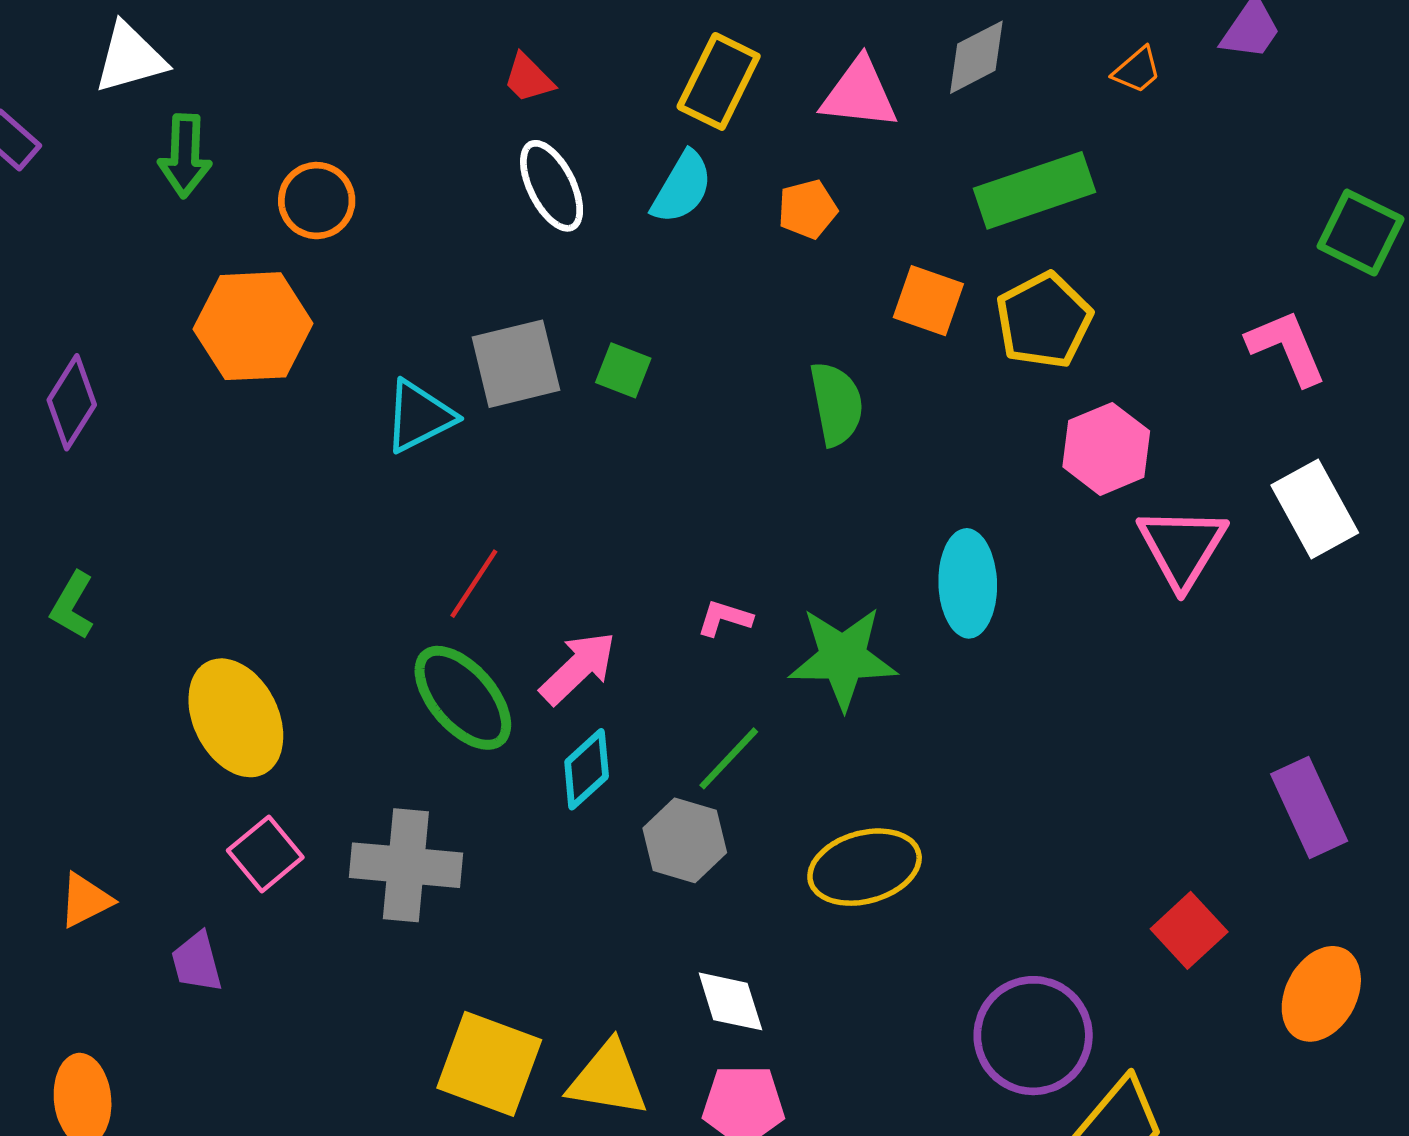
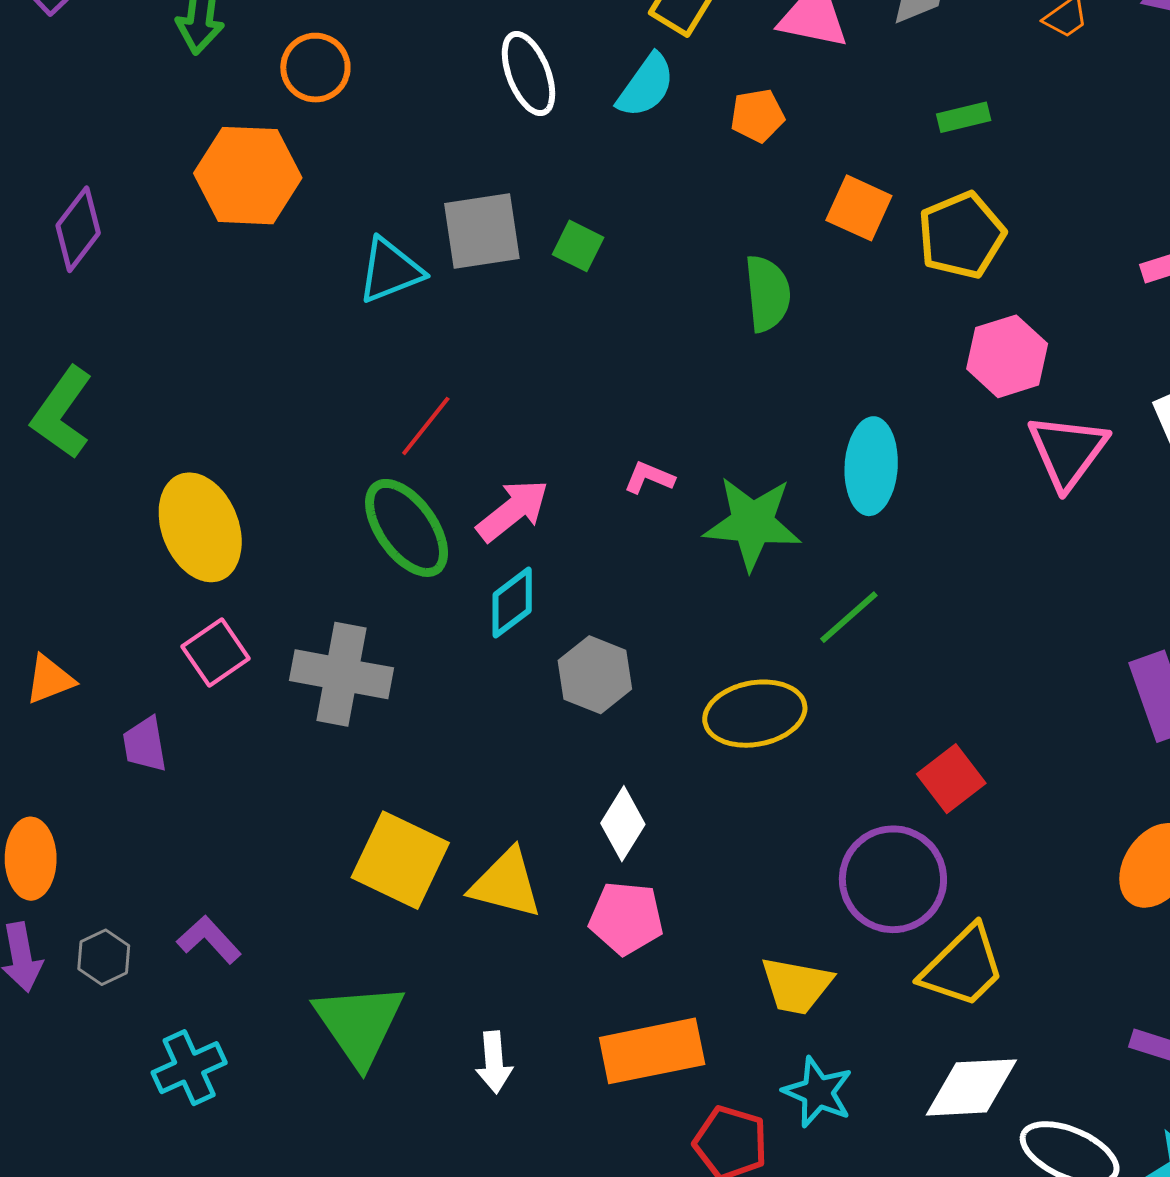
green rectangle: (1035, 190) -> (964, 117), size x0.5
green L-shape: (72, 606) -> (62, 413), size x1.5
green line: (729, 758) -> (849, 617), moved
red square: (1189, 930) -> (951, 779), moved
white diamond: (730, 1001) -> (623, 824), turned 44

